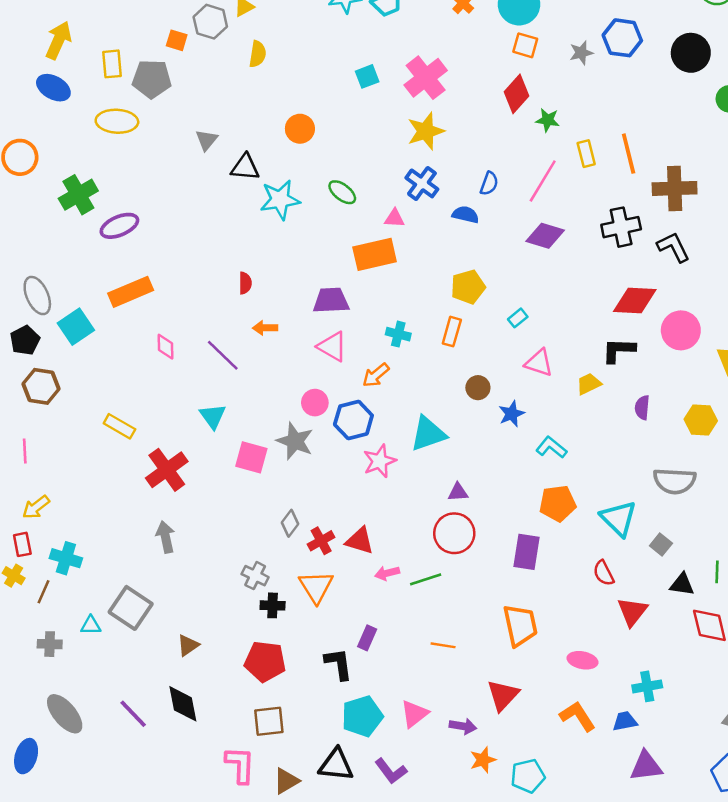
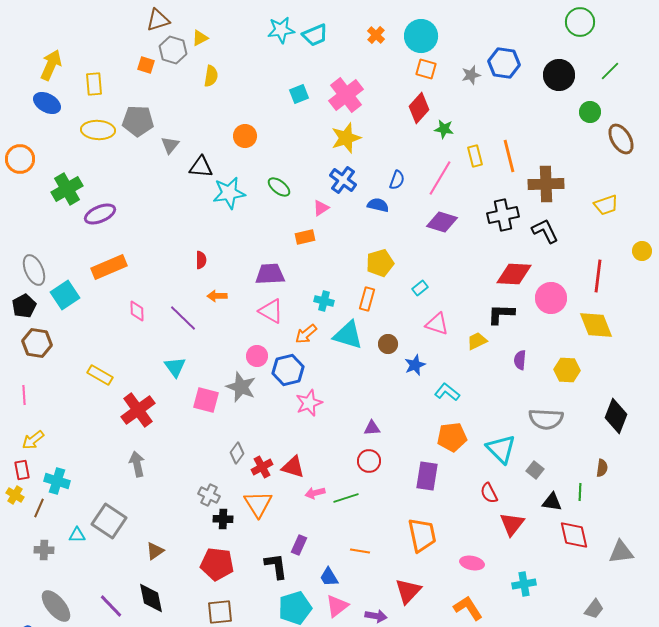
gray pentagon: (152, 79) -> (138, 121), moved
pink triangle: (395, 218) -> (321, 208), turned -36
orange rectangle: (375, 254) -> (305, 237), size x0.6
cyan triangle: (428, 434) -> (348, 335), moved, turned 36
red circle: (454, 533) -> (369, 461), size x0.7
blue trapezoid: (625, 721) -> (329, 577), moved, turned -110

